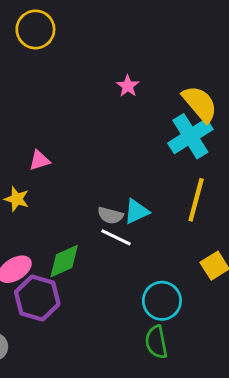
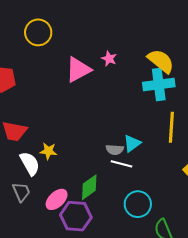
cyan cross: (190, 136) -> (159, 85), turned 36
pink triangle: (39, 160) -> (78, 70), moved, size x1.8
cyan circle: (162, 301) -> (138, 204), moved

